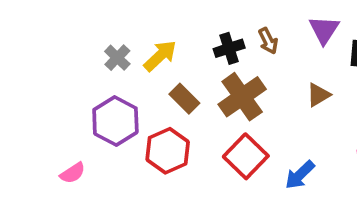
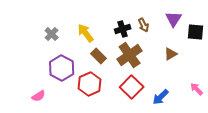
yellow arrow: (160, 56) -> (86, 33), turned -84
gray cross: (117, 58) -> (52, 34), moved

